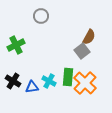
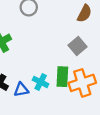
brown semicircle: (89, 37) -> (84, 13), moved
orange cross: (85, 83) -> (82, 83), turned 30

